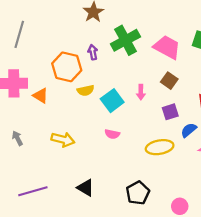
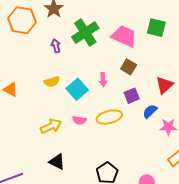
orange hexagon: (67, 67) -> (22, 20), moved
yellow arrow: (63, 140) -> (51, 126), moved, turned -35
yellow ellipse: (160, 147) -> (109, 117), moved
black triangle: (86, 188) -> (57, 162), moved

